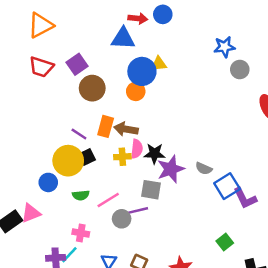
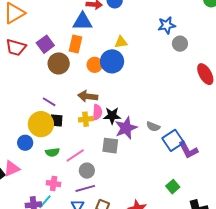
yellow triangle: (159, 64) -> (121, 42), moved
blue circle: (142, 71) -> (112, 61), moved
orange rectangle: (106, 126) -> (75, 44), moved
black square: (87, 157) -> (56, 121), turned 32
purple line: (136, 211) -> (85, 188), moved

